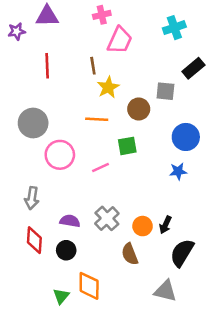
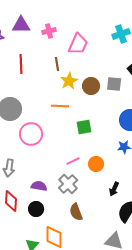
pink cross: (102, 15) -> (49, 31), moved
brown circle: (139, 109) -> (91, 86), moved
pink line: (101, 168) -> (73, 161), moved
orange circle: (143, 226) -> (96, 164), moved
brown semicircle: (130, 254) -> (76, 212), moved

